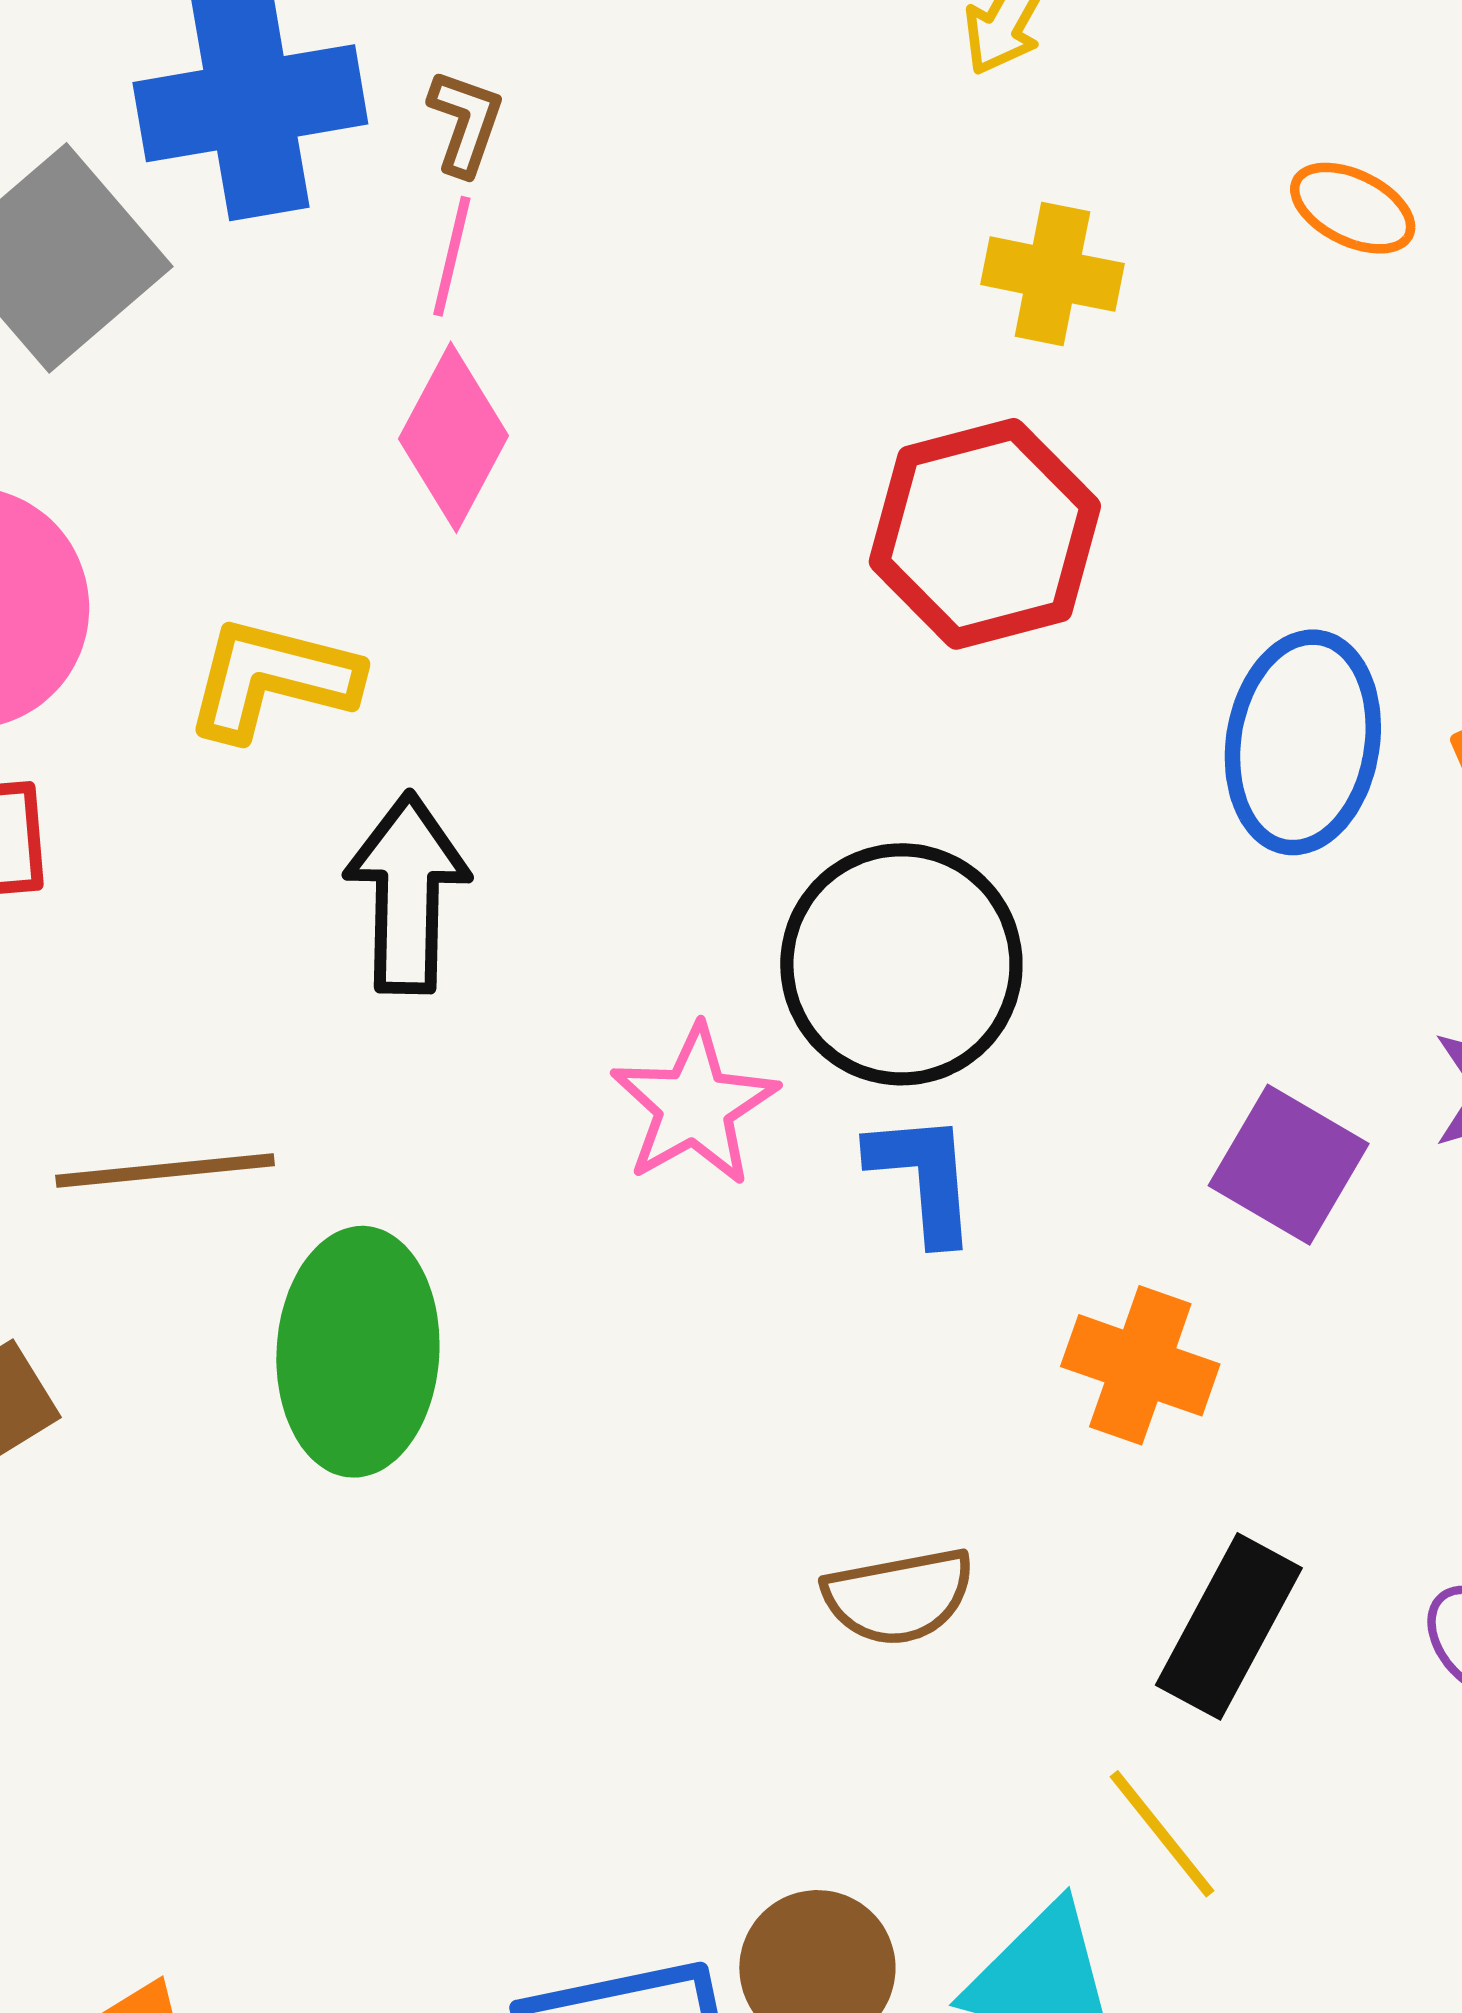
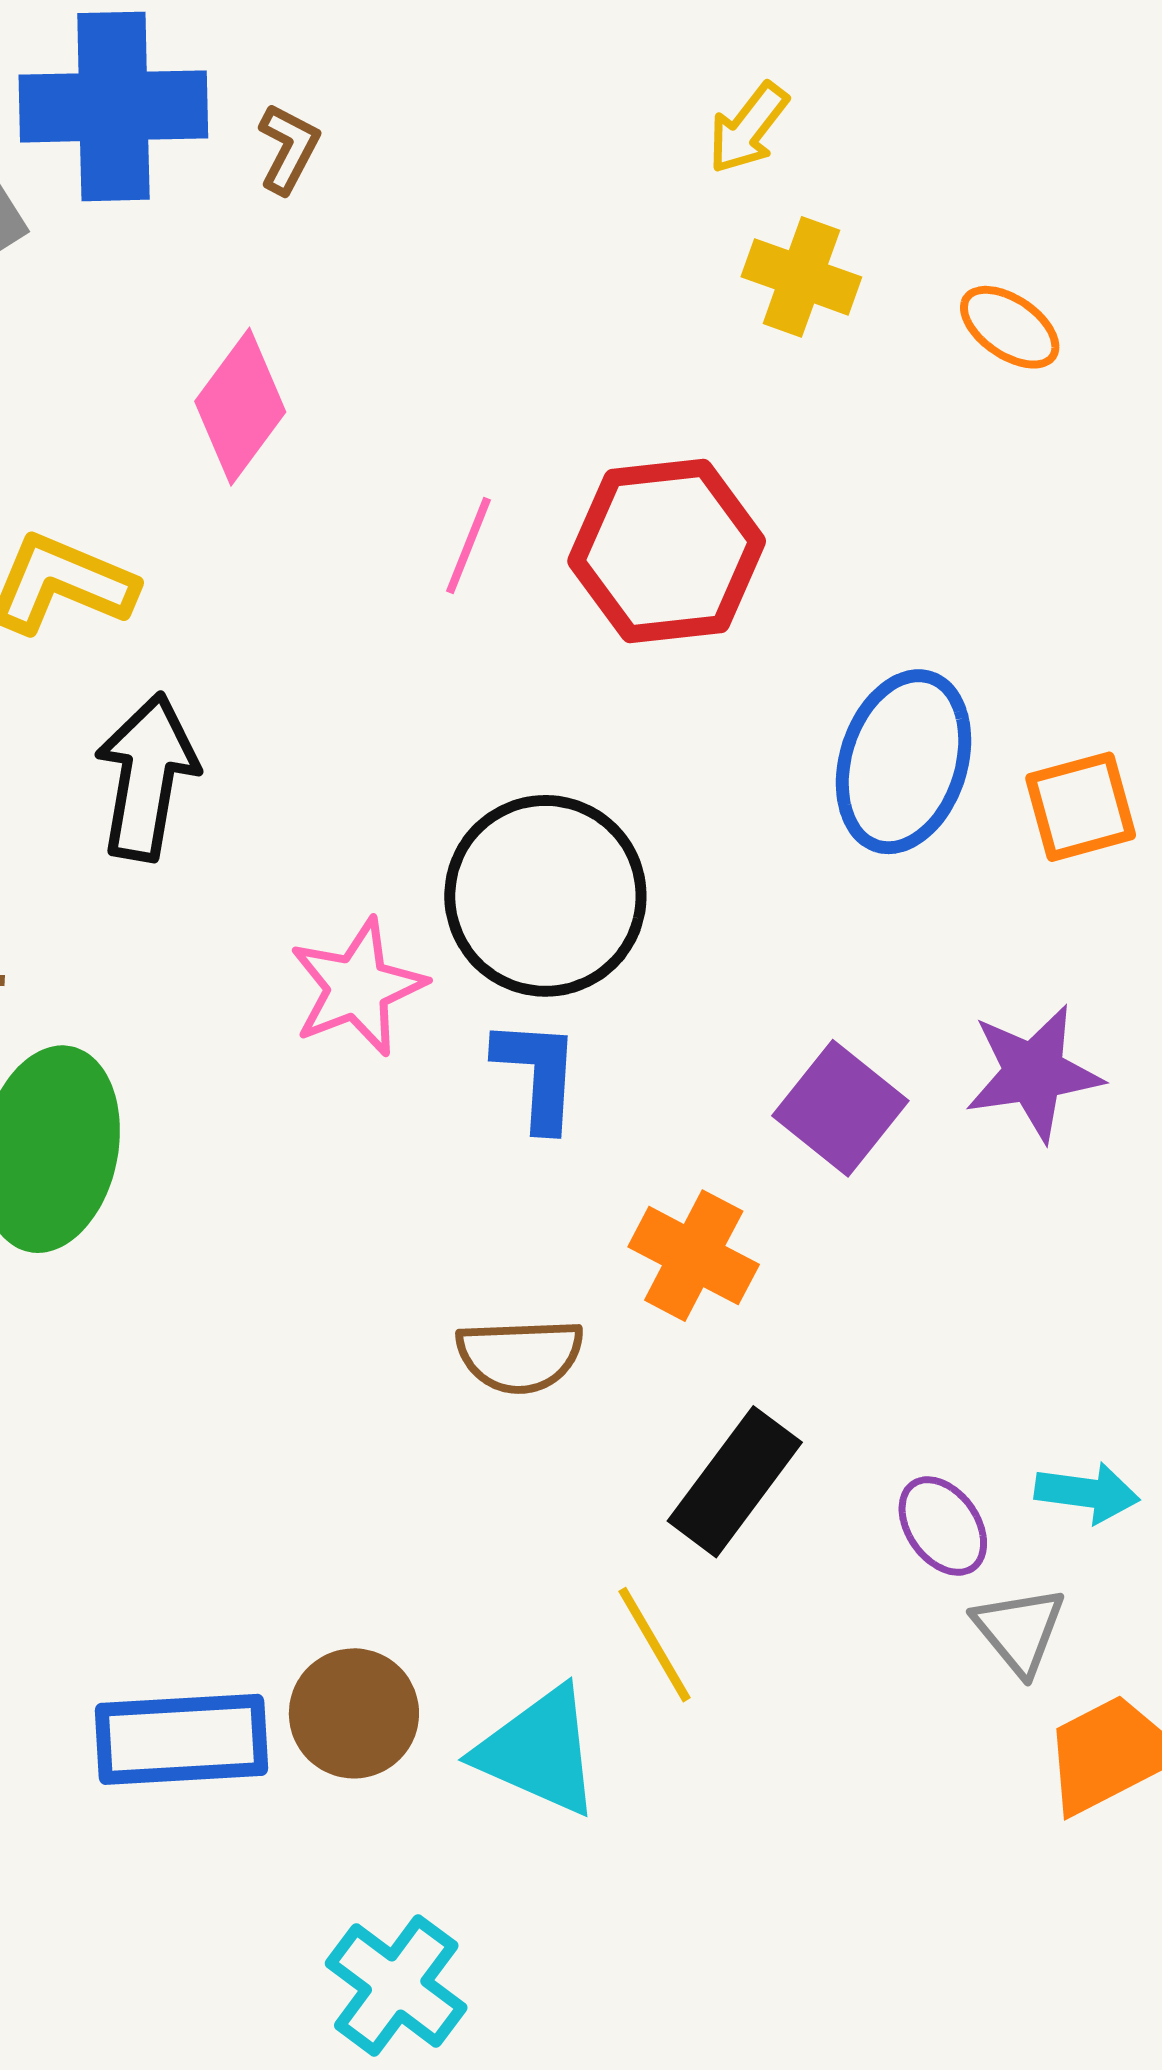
pink line: (452, 256) -> (468, 546), moved
yellow cross: (1052, 274) -> (801, 277), moved
brown semicircle: (899, 1596) -> (520, 1356), moved

